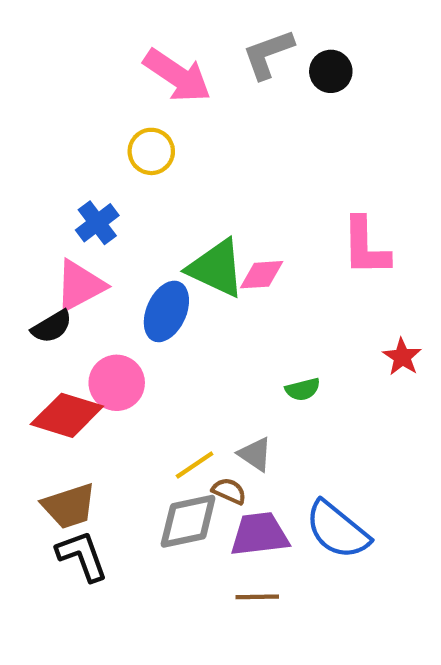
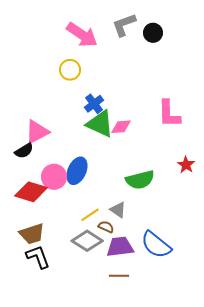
blue cross: (97, 223) -> (94, 104), moved
blue ellipse: (166, 311) -> (77, 171), moved
green semicircle: (303, 389) -> (140, 180), size x1.8
gray diamond: (188, 521) -> (87, 241), turned 44

